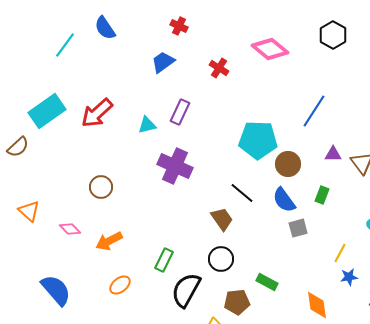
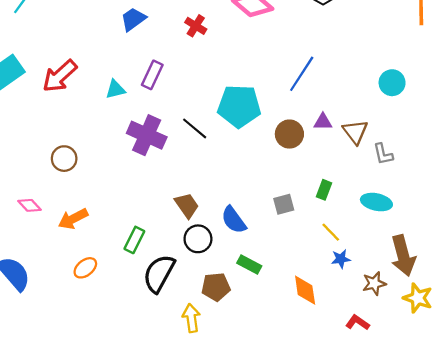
brown circle: (288, 164) -> (289, 134), moved
black line: (242, 193) -> (195, 128), moved
green rectangle: (322, 195) -> (324, 190), moved
blue semicircle: (284, 200) -> (234, 220), moved
brown trapezoid: (222, 219) -> (187, 205), moved
yellow line: (340, 253) -> (331, 232), turned -72

